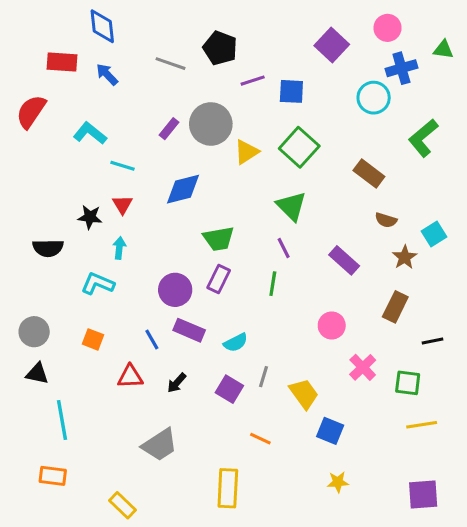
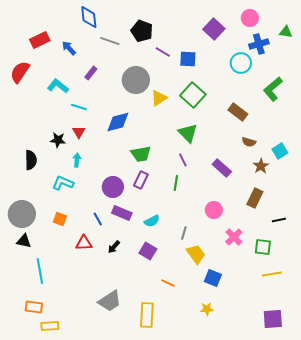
blue diamond: (102, 26) -> (89, 17), moved
red rectangle: (62, 62) -> (40, 40), turned -30
purple line: (253, 81) -> (163, 52), turned 49
purple rectangle: (169, 129) -> (91, 73), moved
black semicircle: (48, 248) -> (31, 160), turned -90
gray circle: (34, 332) -> (22, 214), size x1.4
gray line: (264, 377) -> (184, 233), moved
gray trapezoid: (160, 445) -> (110, 301), moved
yellow star: (338, 482) -> (207, 309), moved
yellow rectangle: (122, 505) -> (50, 326), moved, turned -48

